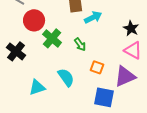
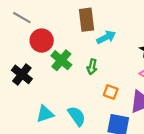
green arrow: (80, 44) -> (92, 67), turned 48
cyan semicircle: (66, 77) -> (77, 116), moved

